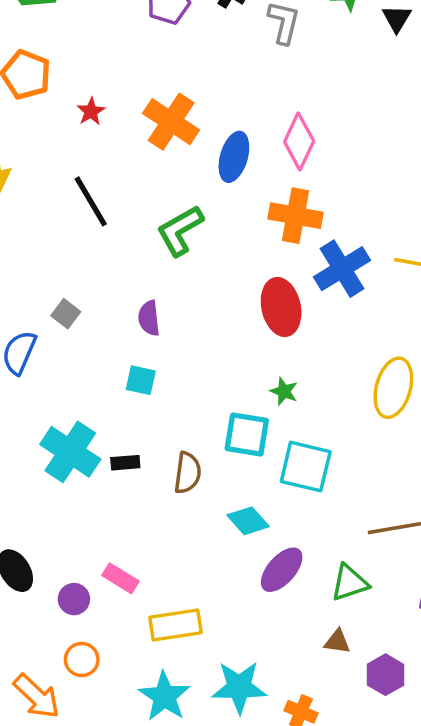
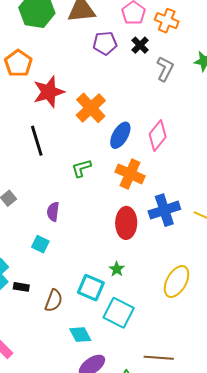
red star: (91, 111) -> (49, 92), size x2.0
orange cross: (295, 216) -> (130, 174), moved
green L-shape: (180, 231) -> (81, 168), size x0.7

